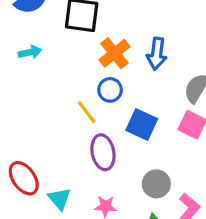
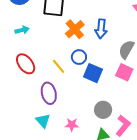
blue circle: (110, 90) -> (79, 57), moved
purple ellipse: (103, 152) -> (49, 93), moved
red ellipse: (24, 178) -> (26, 64), moved

